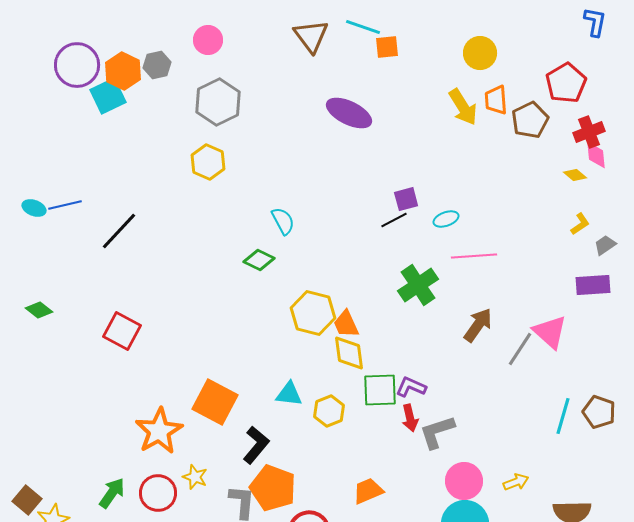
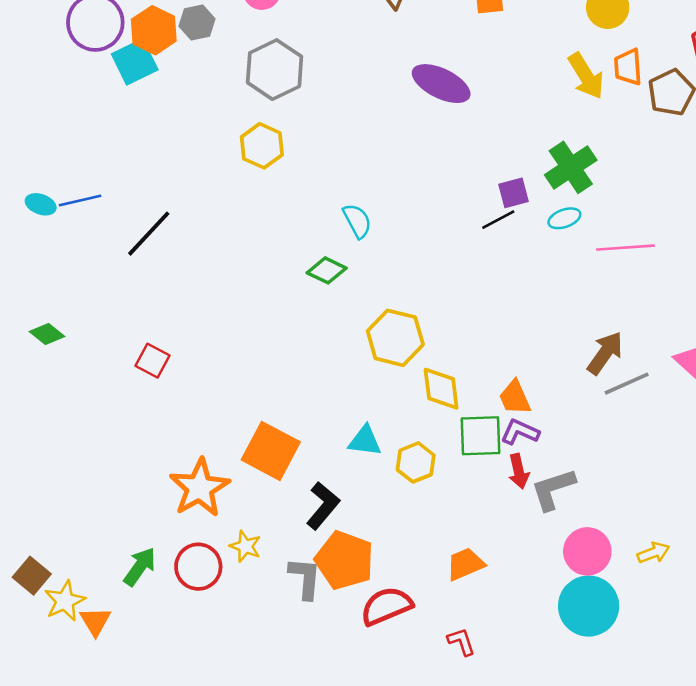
pink line: (474, 256) -> (625, 248), moved
green cross: (418, 285) -> (571, 167), moved
orange trapezoid: (346, 324) -> (515, 398), moved
red square: (122, 331) -> (153, 361), size x0.7
gray line: (520, 349) -> (627, 384), moved, turned 33

